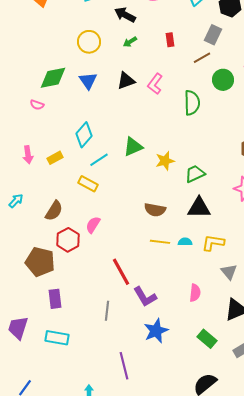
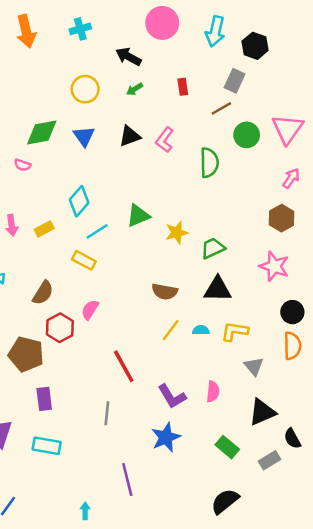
yellow line: (160, 242) -> (171, 330), turned -60
purple L-shape: (145, 297) -> (172, 396), moved

